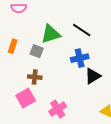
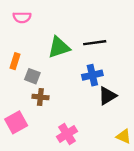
black line: (82, 30) -> (95, 43), turned -42
gray square: (37, 51) -> (32, 76), moved
pink square: (26, 98) -> (16, 122), moved

